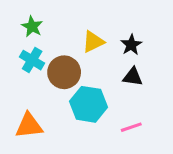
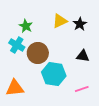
green star: (32, 26) -> (26, 26), moved
yellow triangle: (93, 42) -> (60, 21), moved
black star: (131, 45) -> (80, 24), moved

